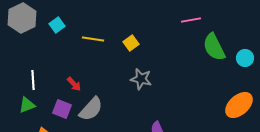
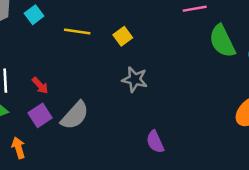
red arrow: (74, 84) -> (40, 85), moved
purple square: (62, 109) -> (40, 115), turned 36

